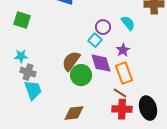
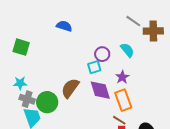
cyan square: (95, 40) -> (94, 67), turned 32
green circle: (81, 75) -> (47, 102), moved

